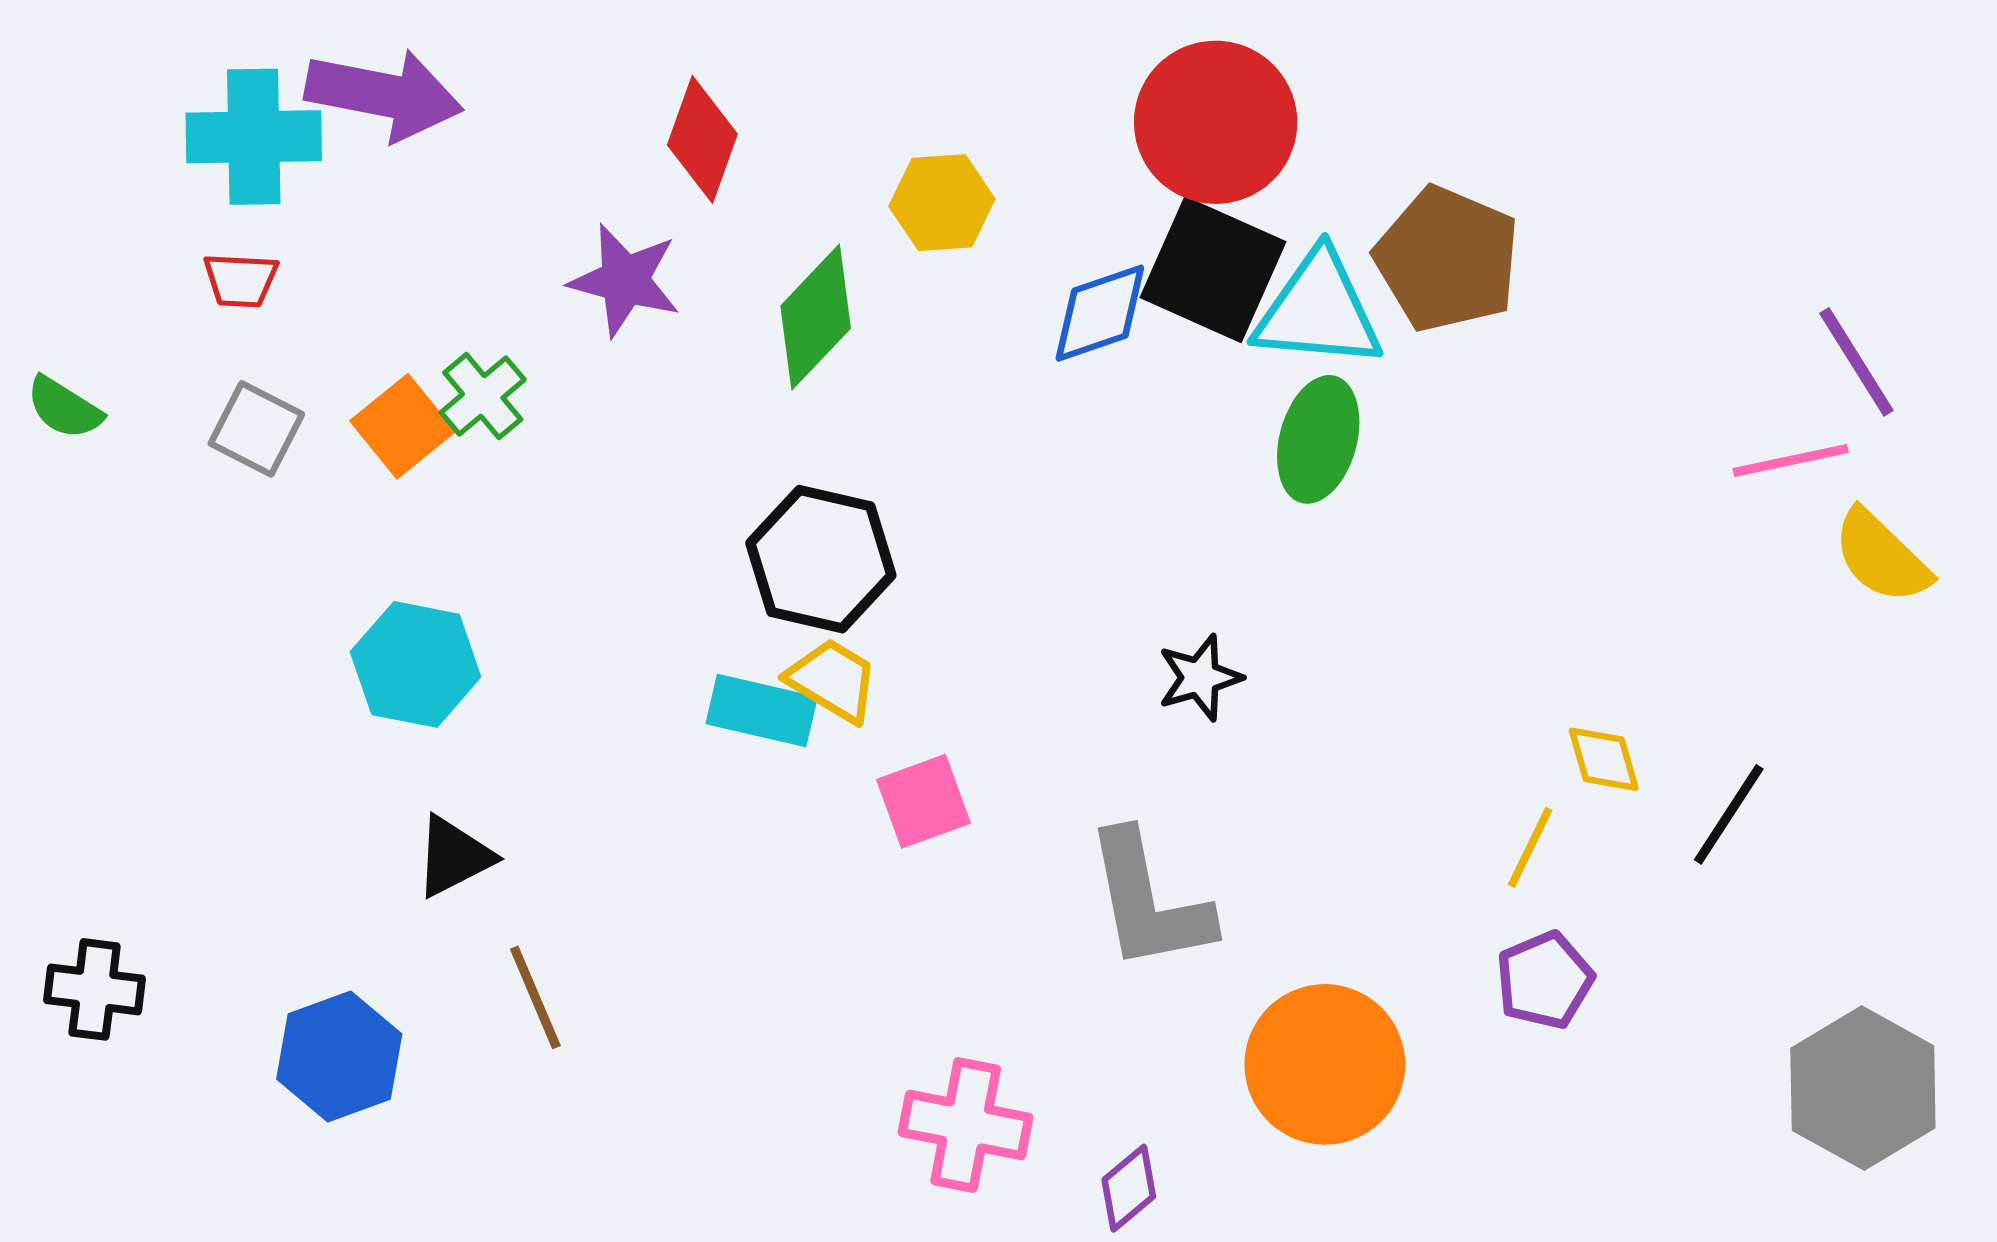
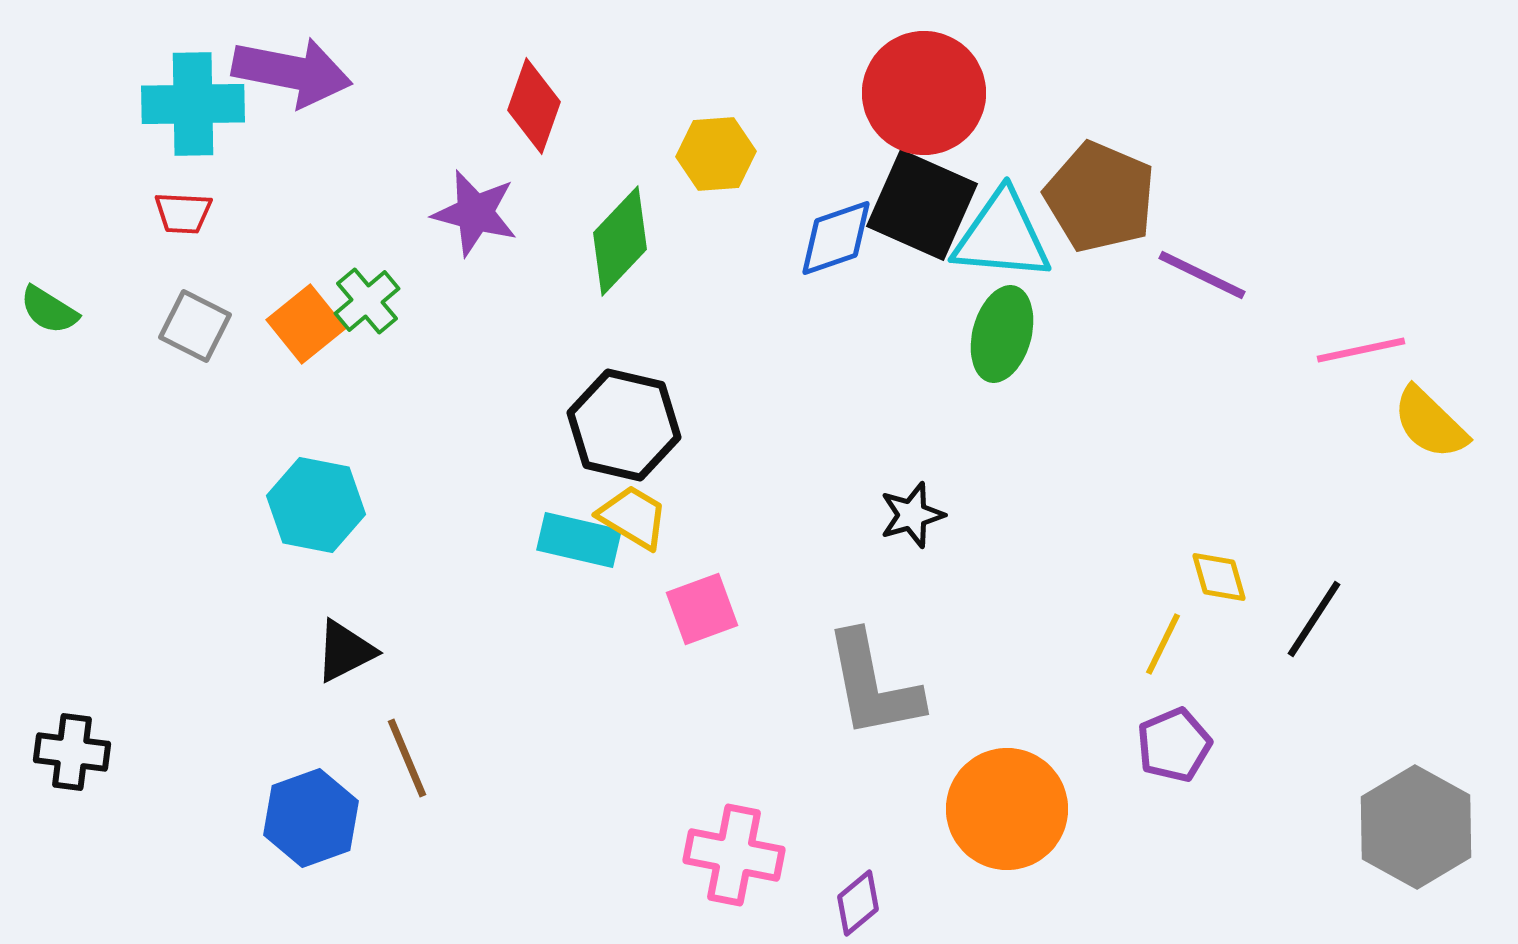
purple line: (1856, 362) -> (1202, 275), moved, turned -32
blue hexagon: (339, 1057) -> (311, 818), moved

